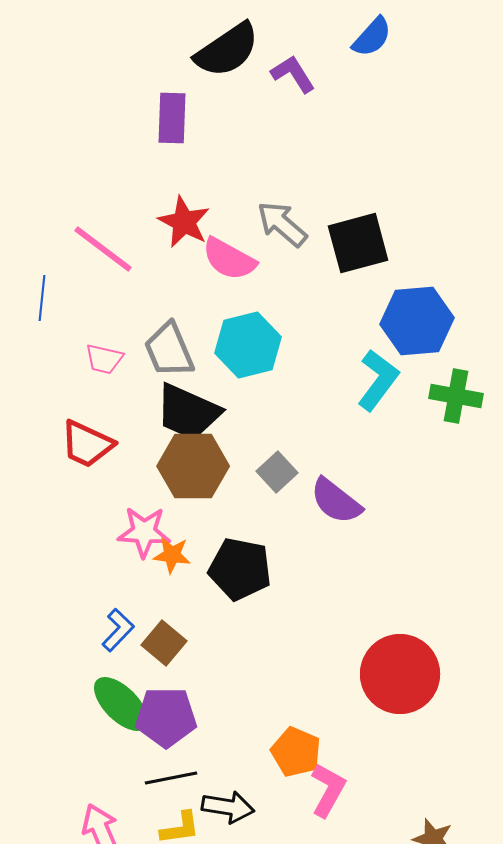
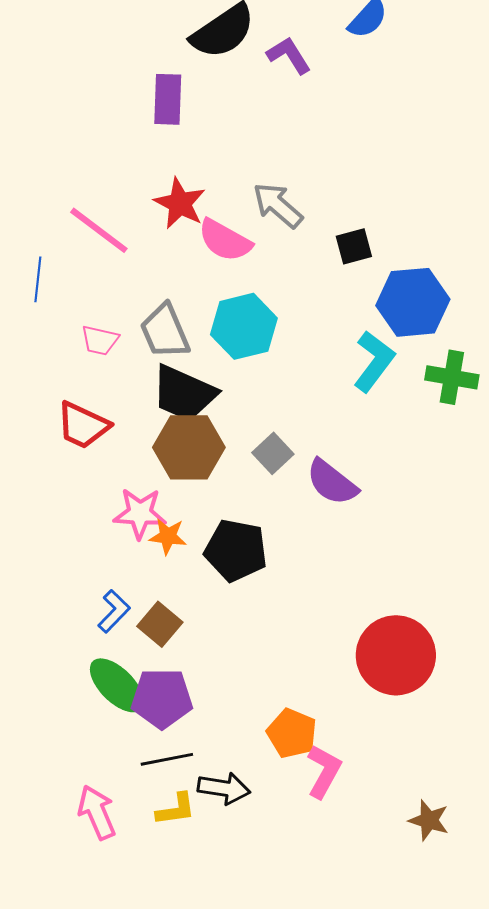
black square: (358, 243) -> (354, 246), moved, size x0.6

